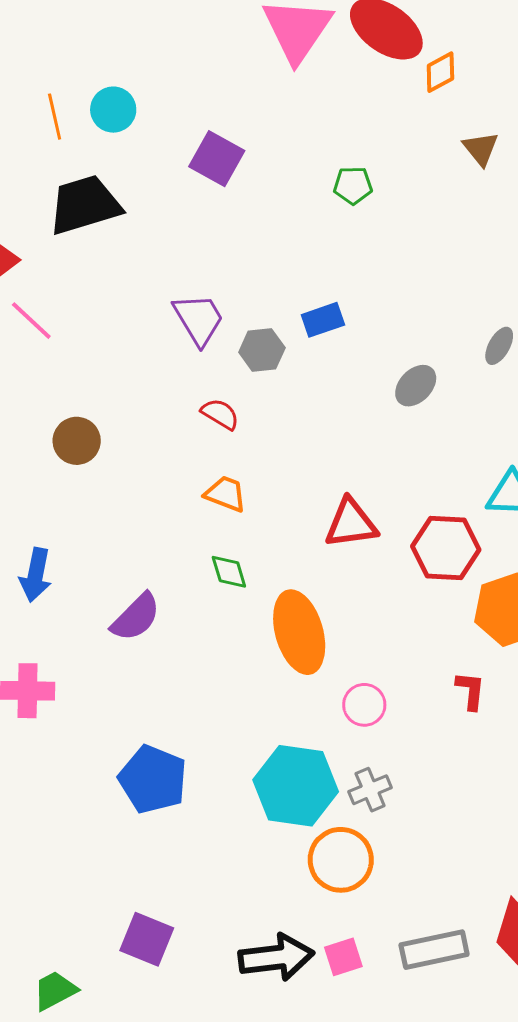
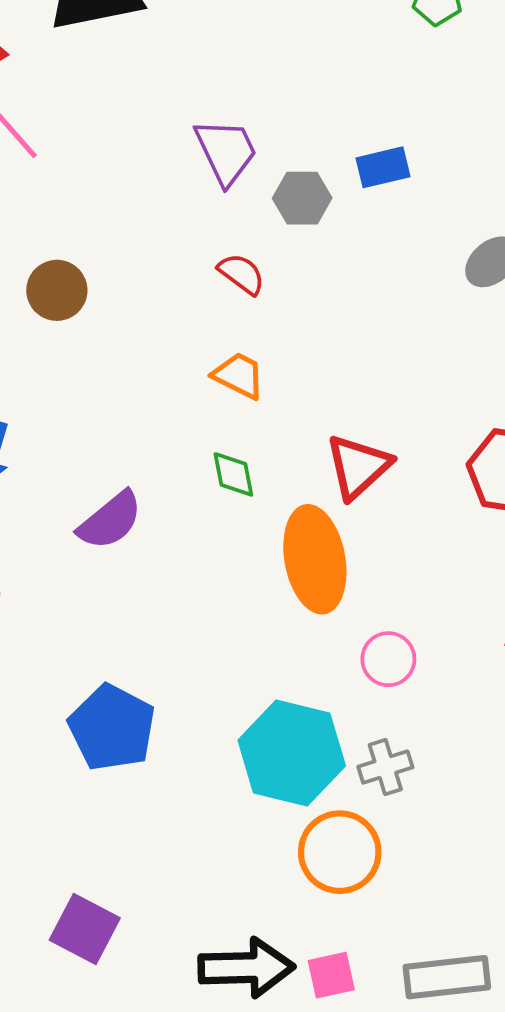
red triangle: (351, 523) -> (358, 466), moved, turned -40

